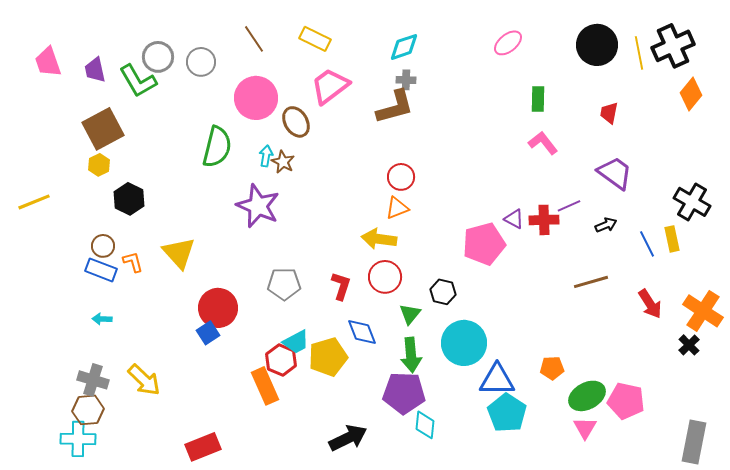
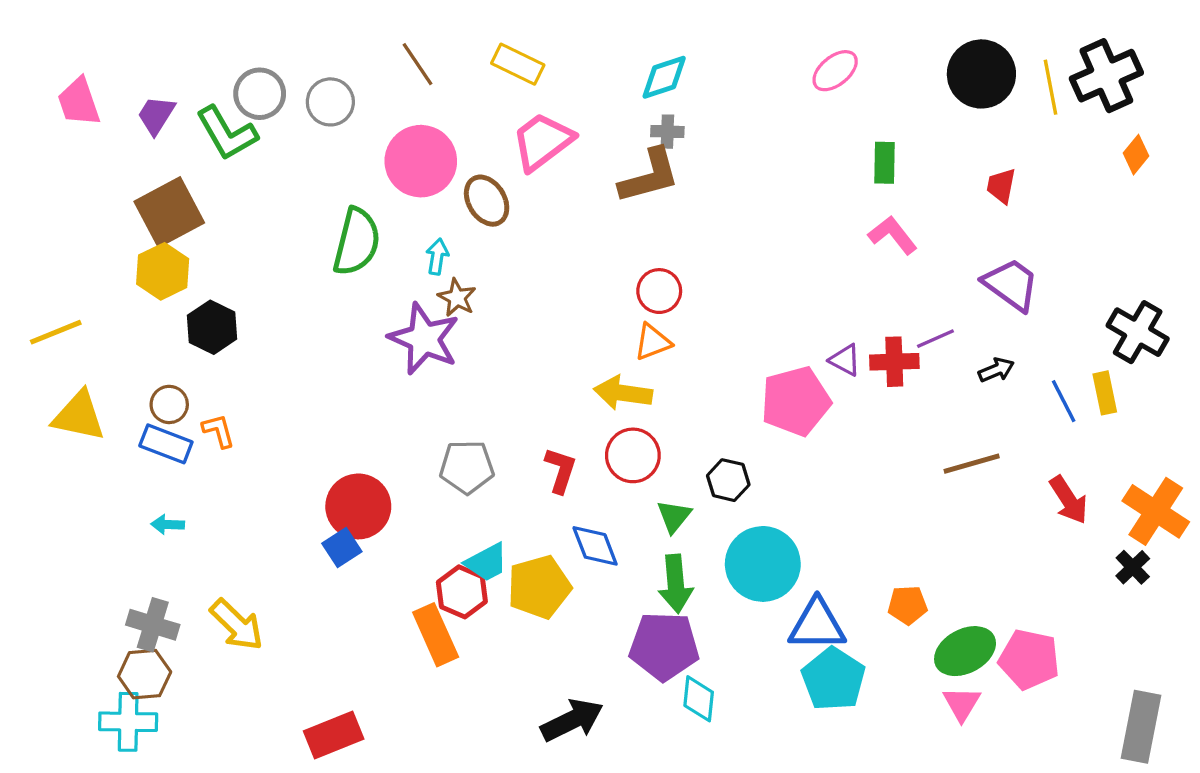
purple trapezoid: (95, 70) -> (156, 115), turned 44
orange diamond: (691, 94) -> (1136, 155), size x0.7
brown star: (283, 162) -> (457, 298), moved
yellow hexagon: (99, 165) -> (163, 271), size x1.5
yellow triangle: (179, 253) -> (79, 416), moved, turned -36

